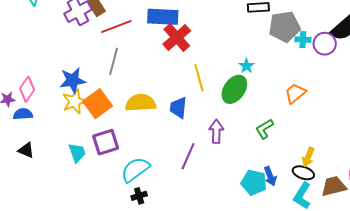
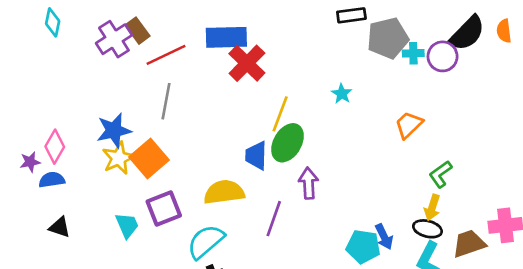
yellow line: (199, 78) -> (280, 114), turned 40
green ellipse: (234, 89) -> (288, 143), moved
yellow semicircle: (141, 103) -> (224, 192), moved
green L-shape: (264, 129) -> (441, 174), moved

